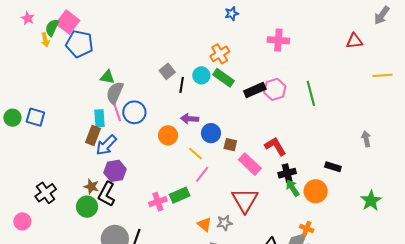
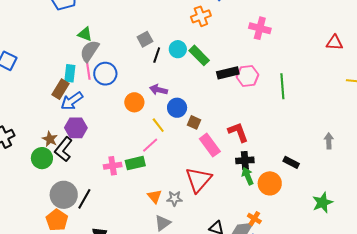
orange cross: (220, 54) -> (201, 16), moved
pink line: (202, 174) -> (150, 145), moved

